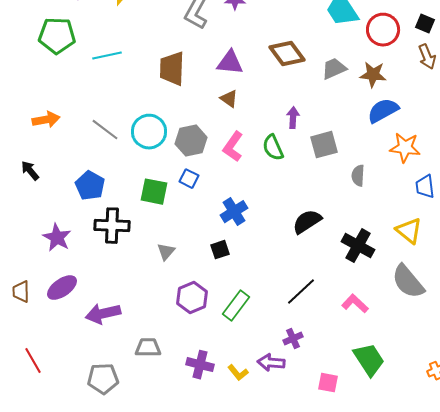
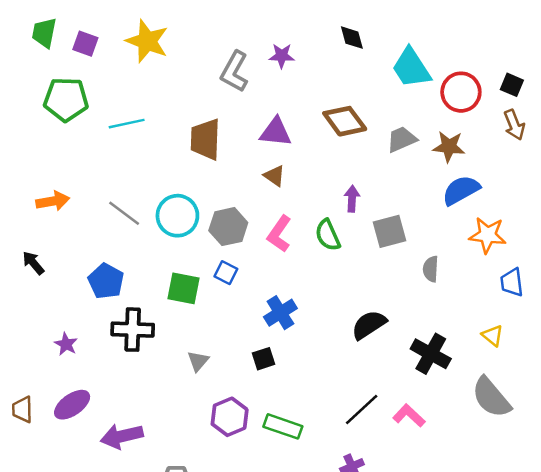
yellow triangle: (409, 231) -> (492, 336), size x0.7
purple star: (57, 238) -> (66, 344), size x0.7
pink L-shape: (355, 304) -> (409, 416), moved
green rectangle: (236, 306) -> (283, 426), turned 72

